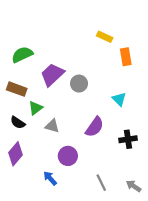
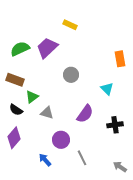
yellow rectangle: (105, 37) -> (70, 25), moved
orange rectangle: (126, 57) -> (120, 59), moved
purple trapezoid: (52, 75) -> (47, 48), moved
gray line: (101, 183) -> (82, 158), moved

